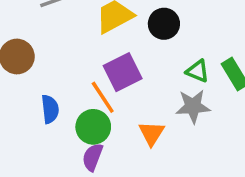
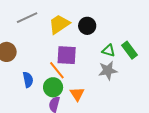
purple square: (123, 72) -> (67, 55), turned 35
orange triangle: (152, 133) -> (77, 94), moved

